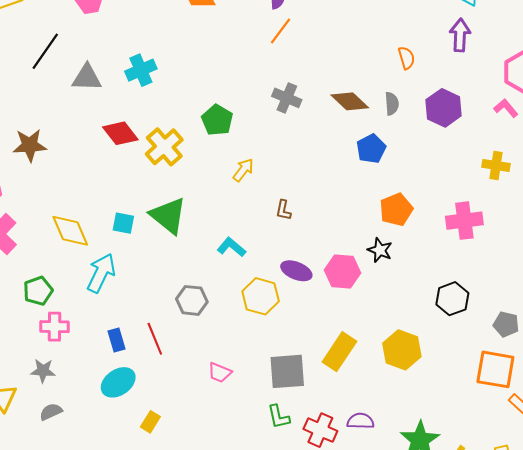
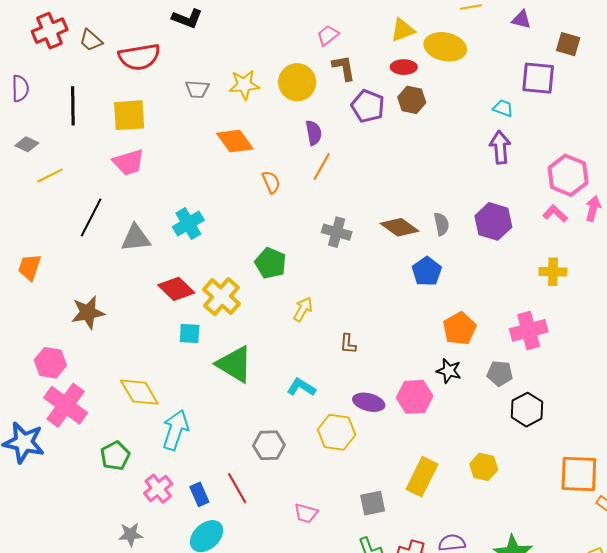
orange semicircle: (406, 58) -> (271, 182), moved
cyan square: (123, 223) -> (190, 334), moved
gray pentagon: (506, 324) -> (500, 373), moved
pink cross: (54, 327) -> (158, 489), moved, turned -32
yellow hexagon: (402, 350) -> (484, 467), size x0.7
gray square: (287, 371) -> (373, 503), size x0.7

